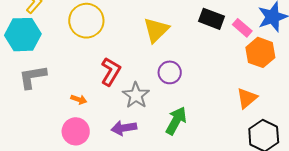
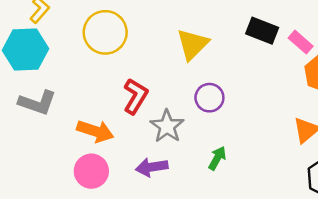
gray L-shape: (32, 77) -> (37, 103), turned -152
orange arrow: (79, 99) -> (95, 131), size x1.8
green arrow: (176, 121) -> (217, 158), size x0.7

